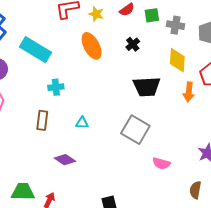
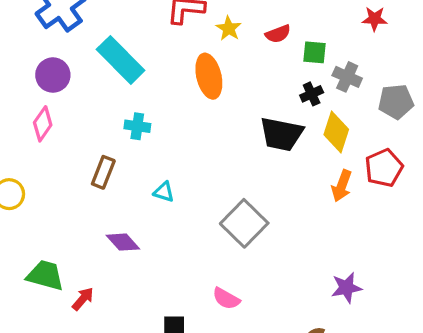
black cross: (133, 44) -> (312, 94), moved
black trapezoid: (147, 87) -> (281, 134), moved
pink semicircle: (161, 163) -> (226, 299), moved

